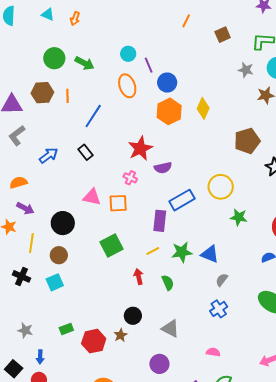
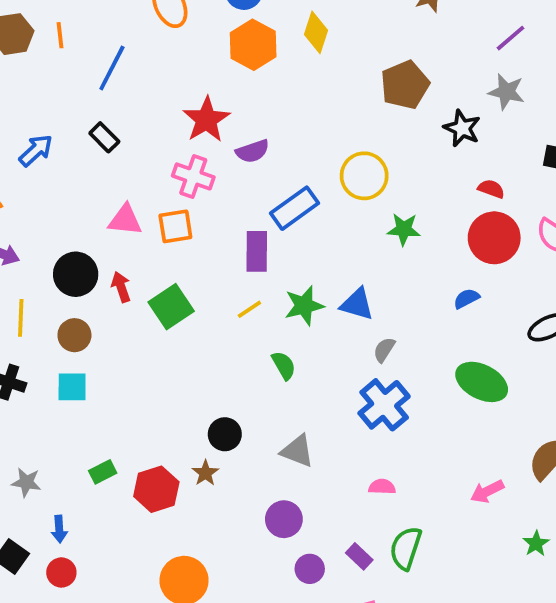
pink cross: (130, 178) -> (193, 176), size x1.5
red arrow: (139, 277) -> (121, 287), moved
cyan square: (55, 282) -> (72, 387), turned 30
blue cross: (219, 309) -> (384, 405), size x1.5

